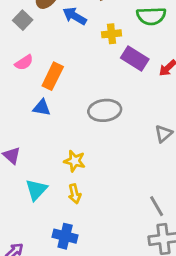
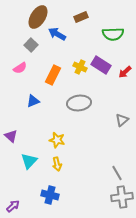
gray square: (23, 20) -> (31, 45), moved
yellow cross: (112, 34) -> (80, 67), moved, turned 32
orange rectangle: (53, 76) -> (53, 75), moved
blue triangle: (42, 108) -> (33, 101), turned -32

